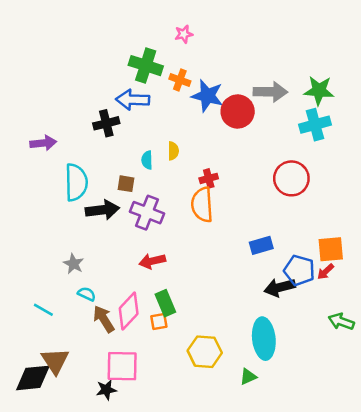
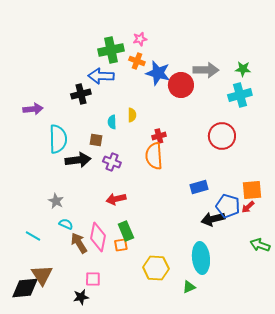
pink star: (184, 34) -> (140, 39), moved
green cross: (146, 66) -> (111, 50), turned -30
green star: (319, 90) -> (243, 69), size x0.7
purple cross: (147, 213) -> (112, 162), size x0.7
pink diamond: (129, 311) -> (98, 237), turned -32
pink square: (122, 366) -> (93, 279), size x0.6

